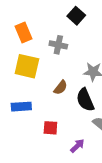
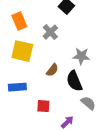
gray cross: (58, 45) -> (50, 32), turned 35

